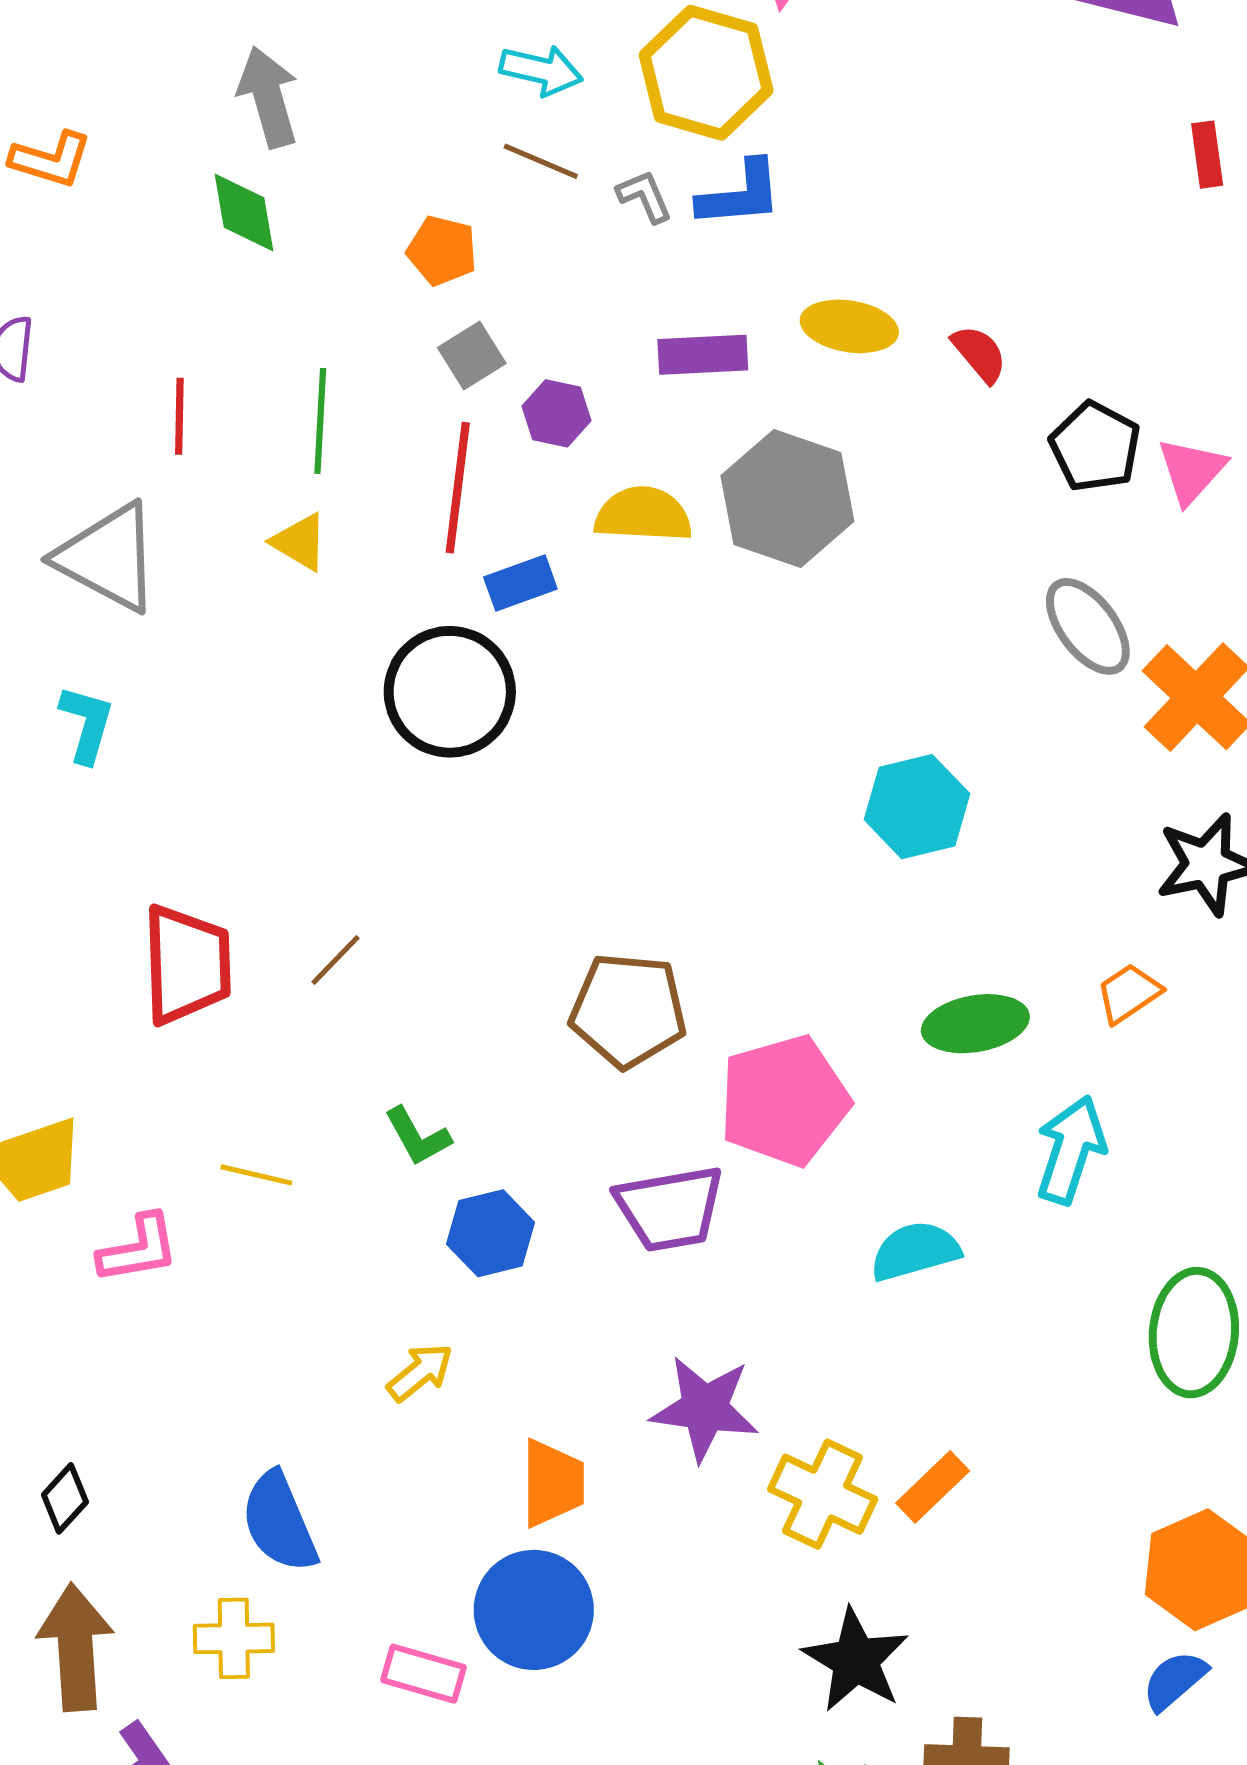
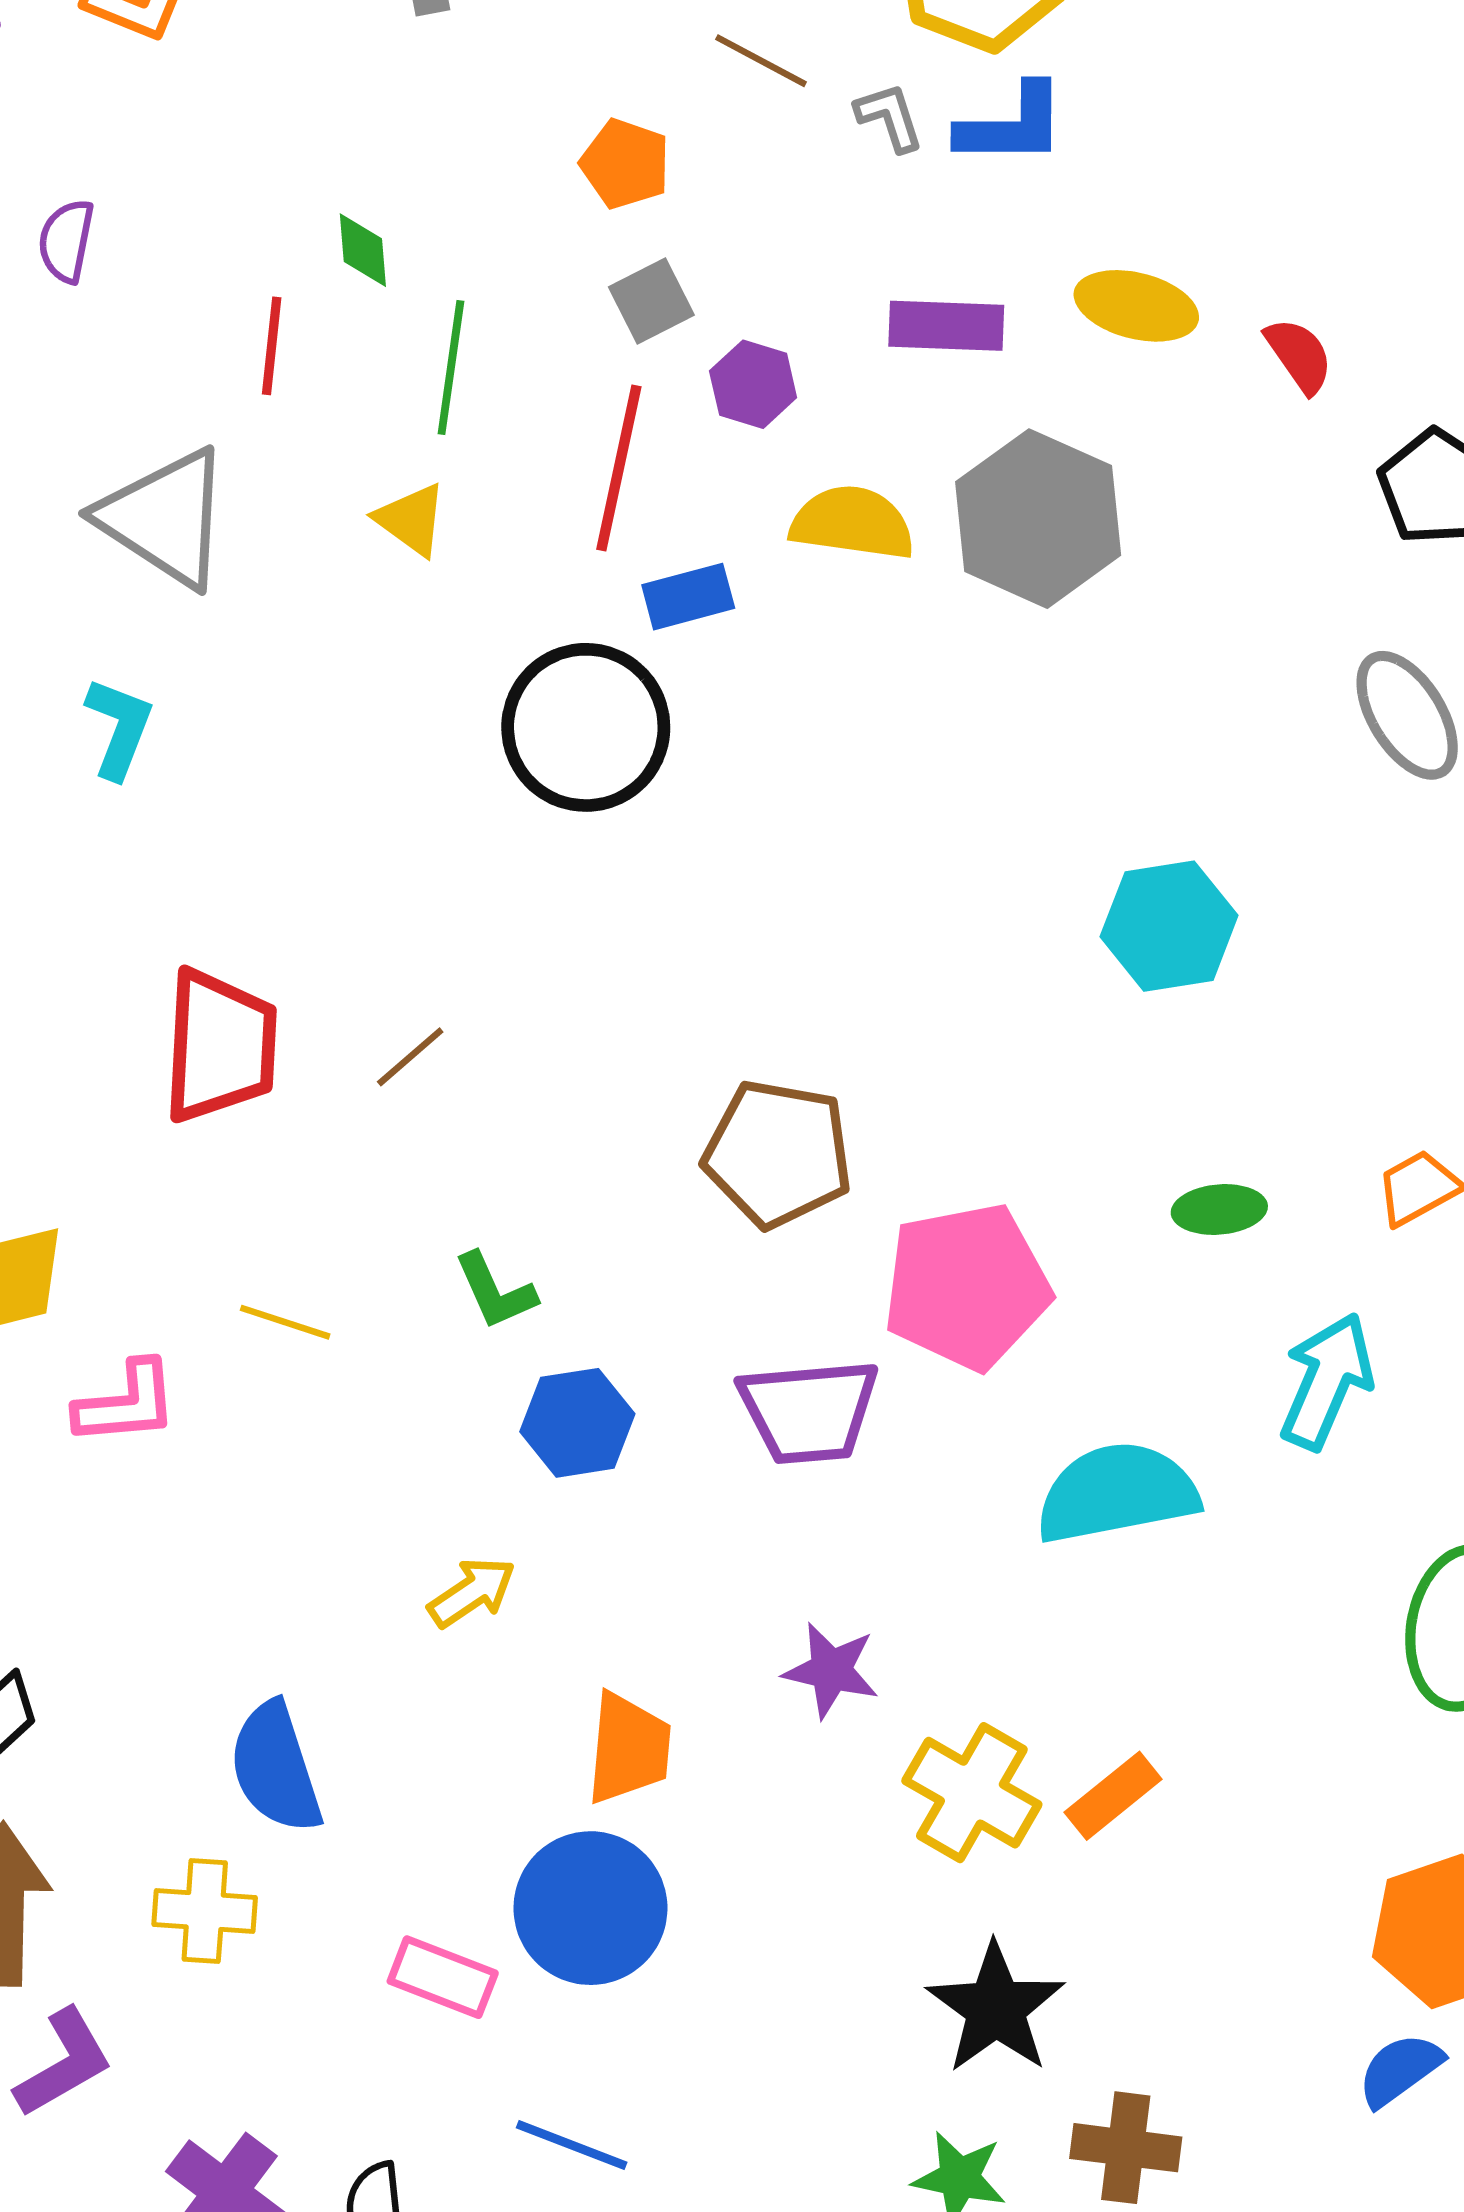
green diamond: (244, 212) -> (363, 250), moved, size x0.7
green ellipse: (975, 1024) -> (1219, 1209), size x0.7
cyan semicircle: (915, 1251) -> (1117, 1493), size x1.4
purple star: (705, 1409) -> (831, 1670), size x0.7

